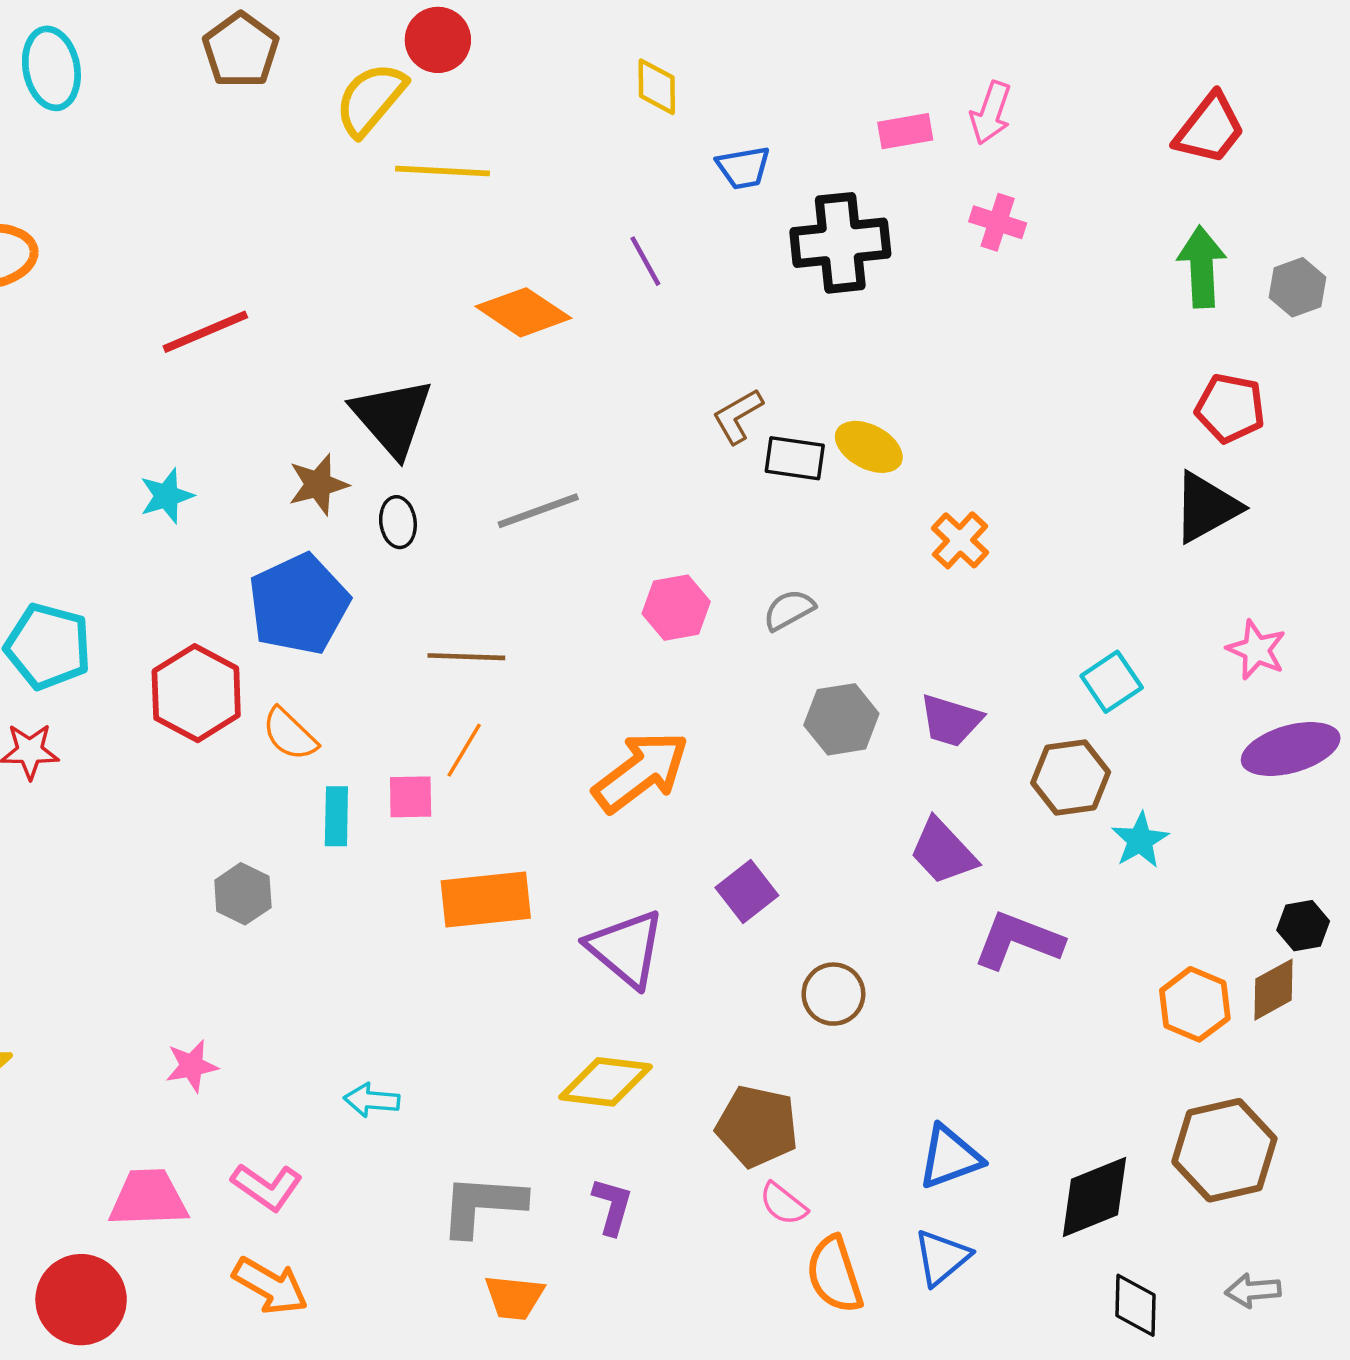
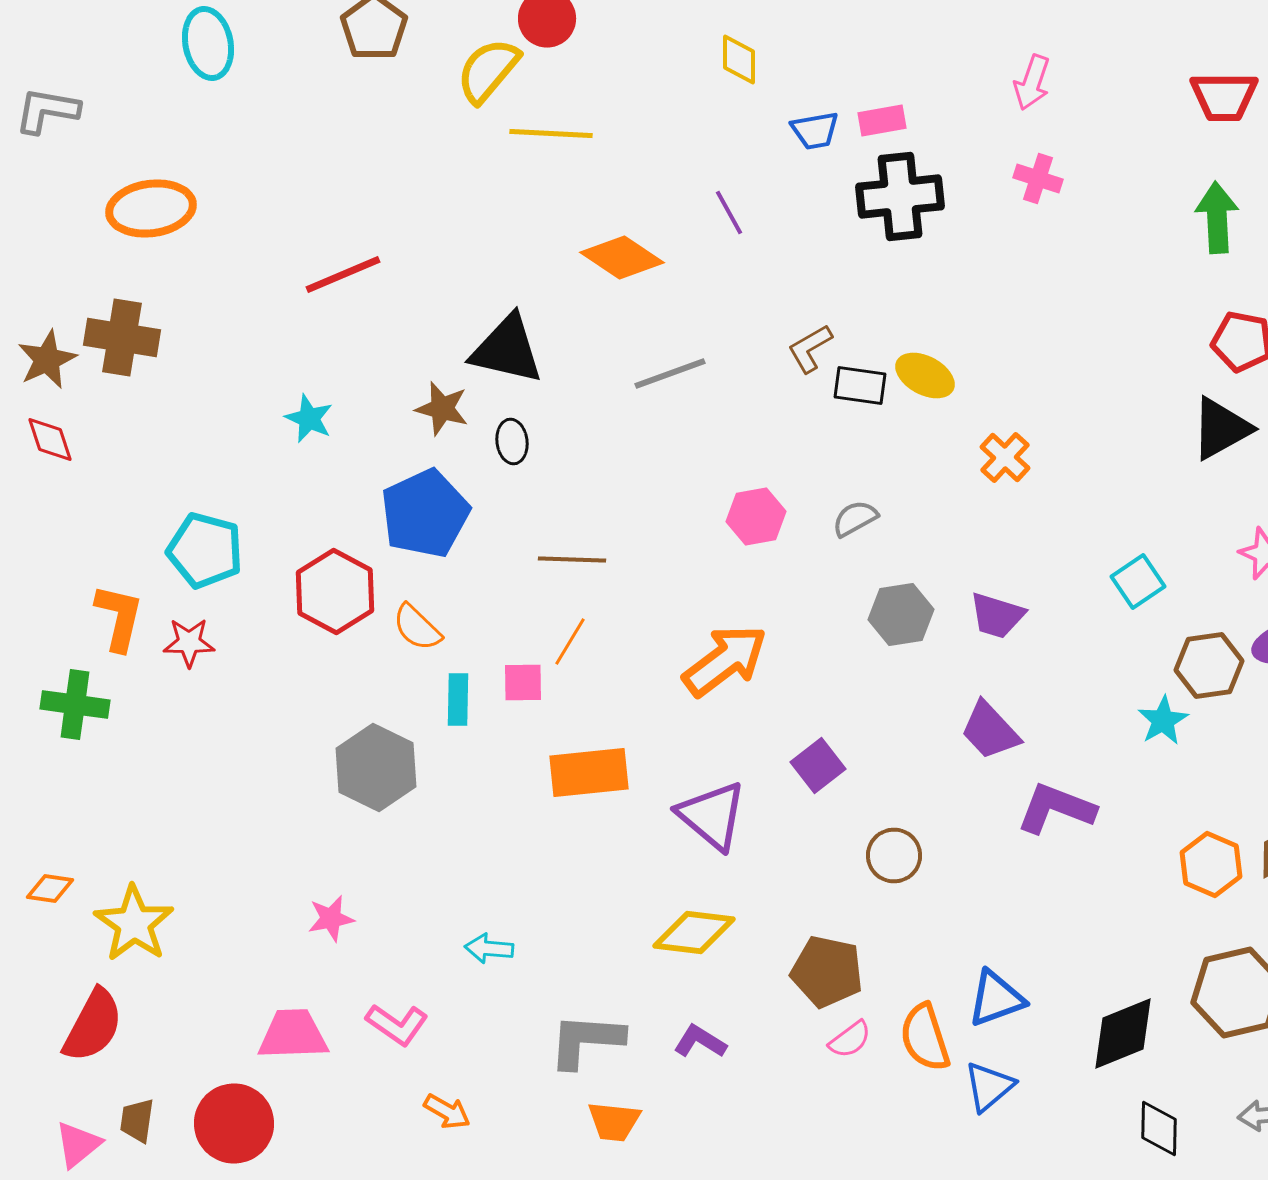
red trapezoid: (1210, 129) -> (1224, 96), turned 52
pink rectangle: (905, 131) -> (882, 120), moved
black triangle: (392, 417) -> (507, 350), turned -36
brown star: (318, 485) -> (442, 408), turned 30
cyan star: (167, 496) -> (309, 418), turned -30
gray line: (538, 511) -> (670, 374), moved
brown hexagon: (1071, 777) -> (1209, 666), moved
gray hexagon: (243, 894) -> (376, 768), size x1.6
pink semicircle: (783, 1204) -> (850, 1040), turned -75
purple L-shape: (612, 1206) -> (700, 1042), turned -74
orange semicircle: (835, 1275) -> (925, 1038), moved
orange arrow: (270, 1286) -> (447, 1112), moved, size x0.7

